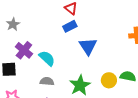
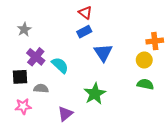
yellow circle: (109, 80) -> (144, 60), moved
gray semicircle: (47, 81) -> (41, 88), moved

